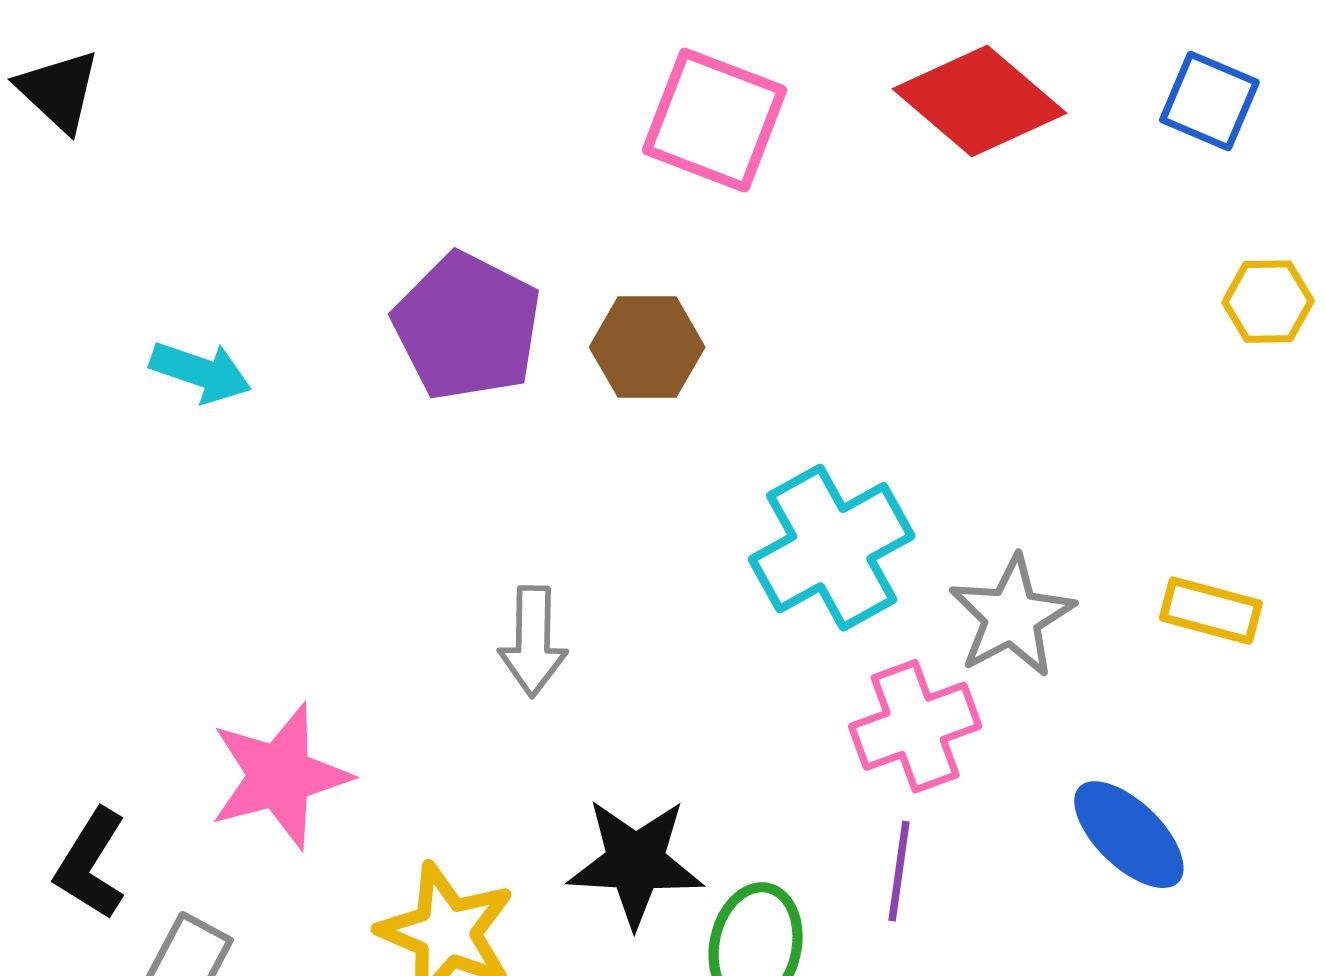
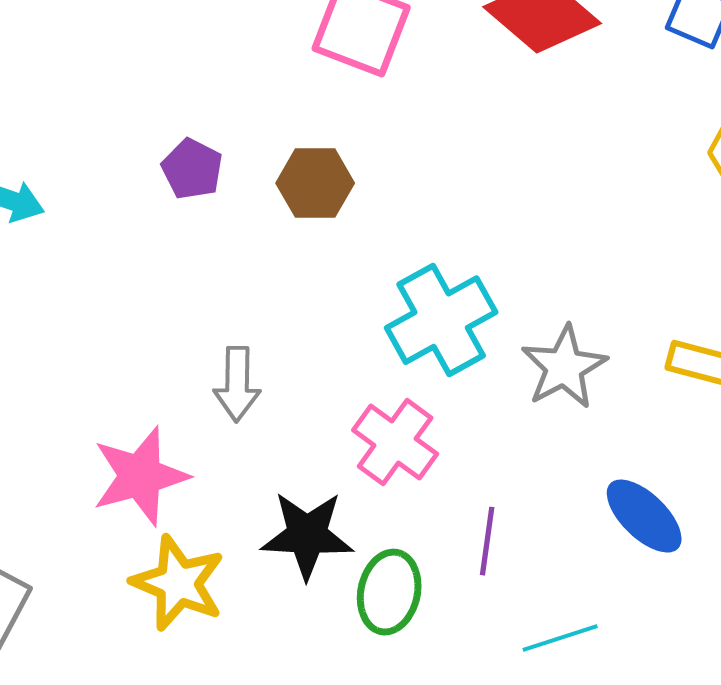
purple pentagon: (467, 327) -> (192, 169), size x0.6
pink cross: (915, 726) -> (395, 442), moved, turned -34
pink star: (280, 776) -> (140, 476), moved

